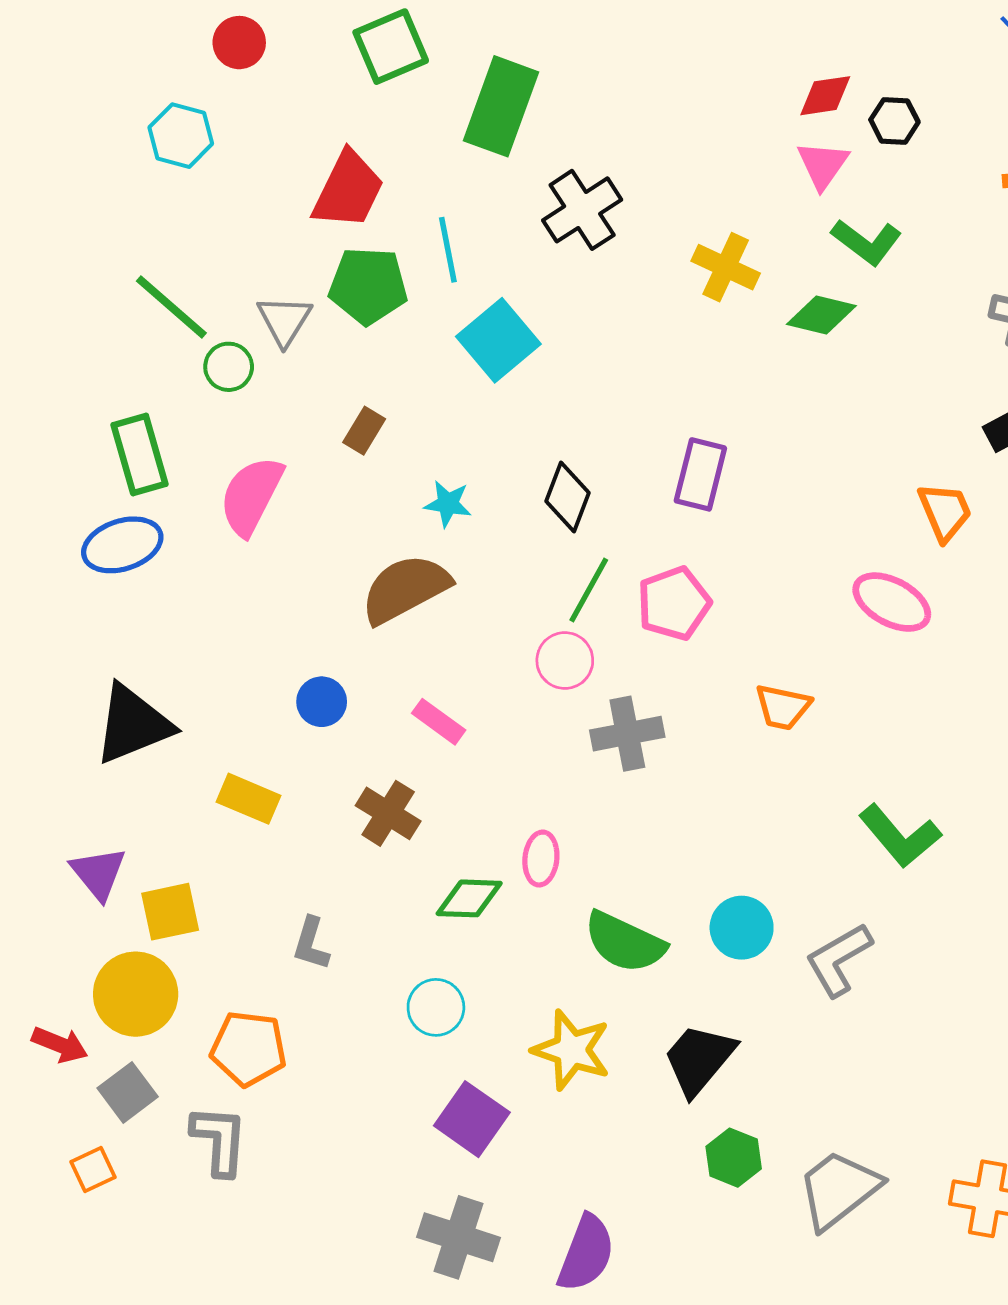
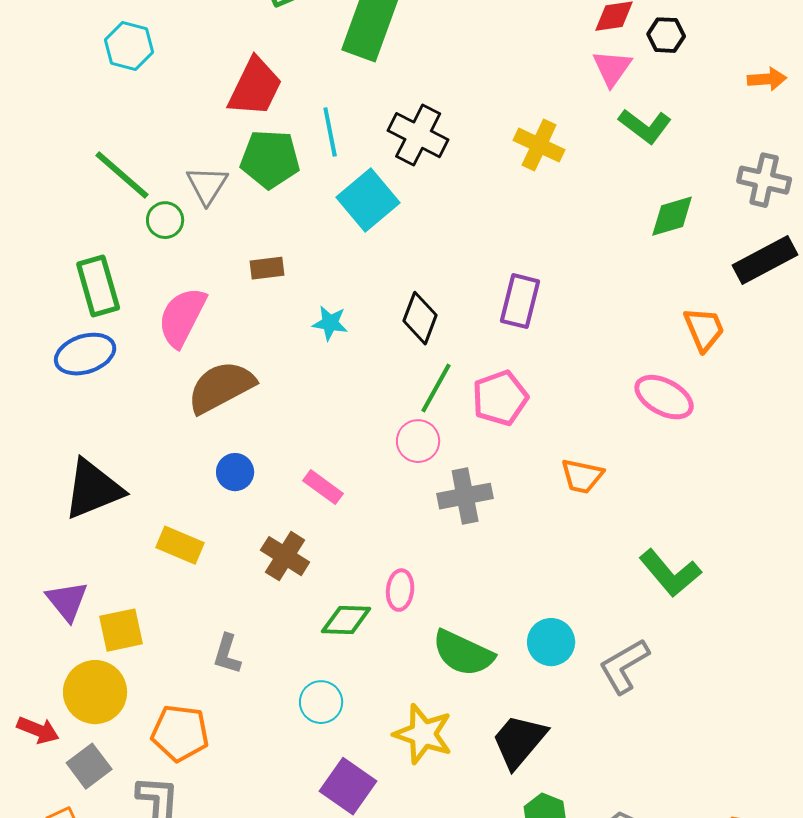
black cross: (582, 210) -> (418, 135), moved, turned -30
green diamond: (821, 315) -> (672, 216), moved, turned -30
brown rectangle: (364, 431) -> (267, 268), turned 52
brown semicircle: (405, 589) -> (221, 387), moved

